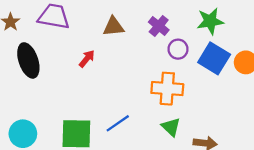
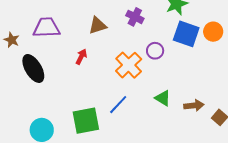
purple circle: (178, 49) -> (155, 51), moved
orange cross: (167, 89) -> (129, 65), moved, turned -36

